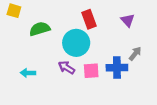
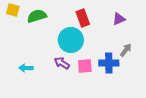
purple triangle: (128, 20) -> (119, 19), turned 48
green semicircle: (40, 29) -> (37, 16), moved

